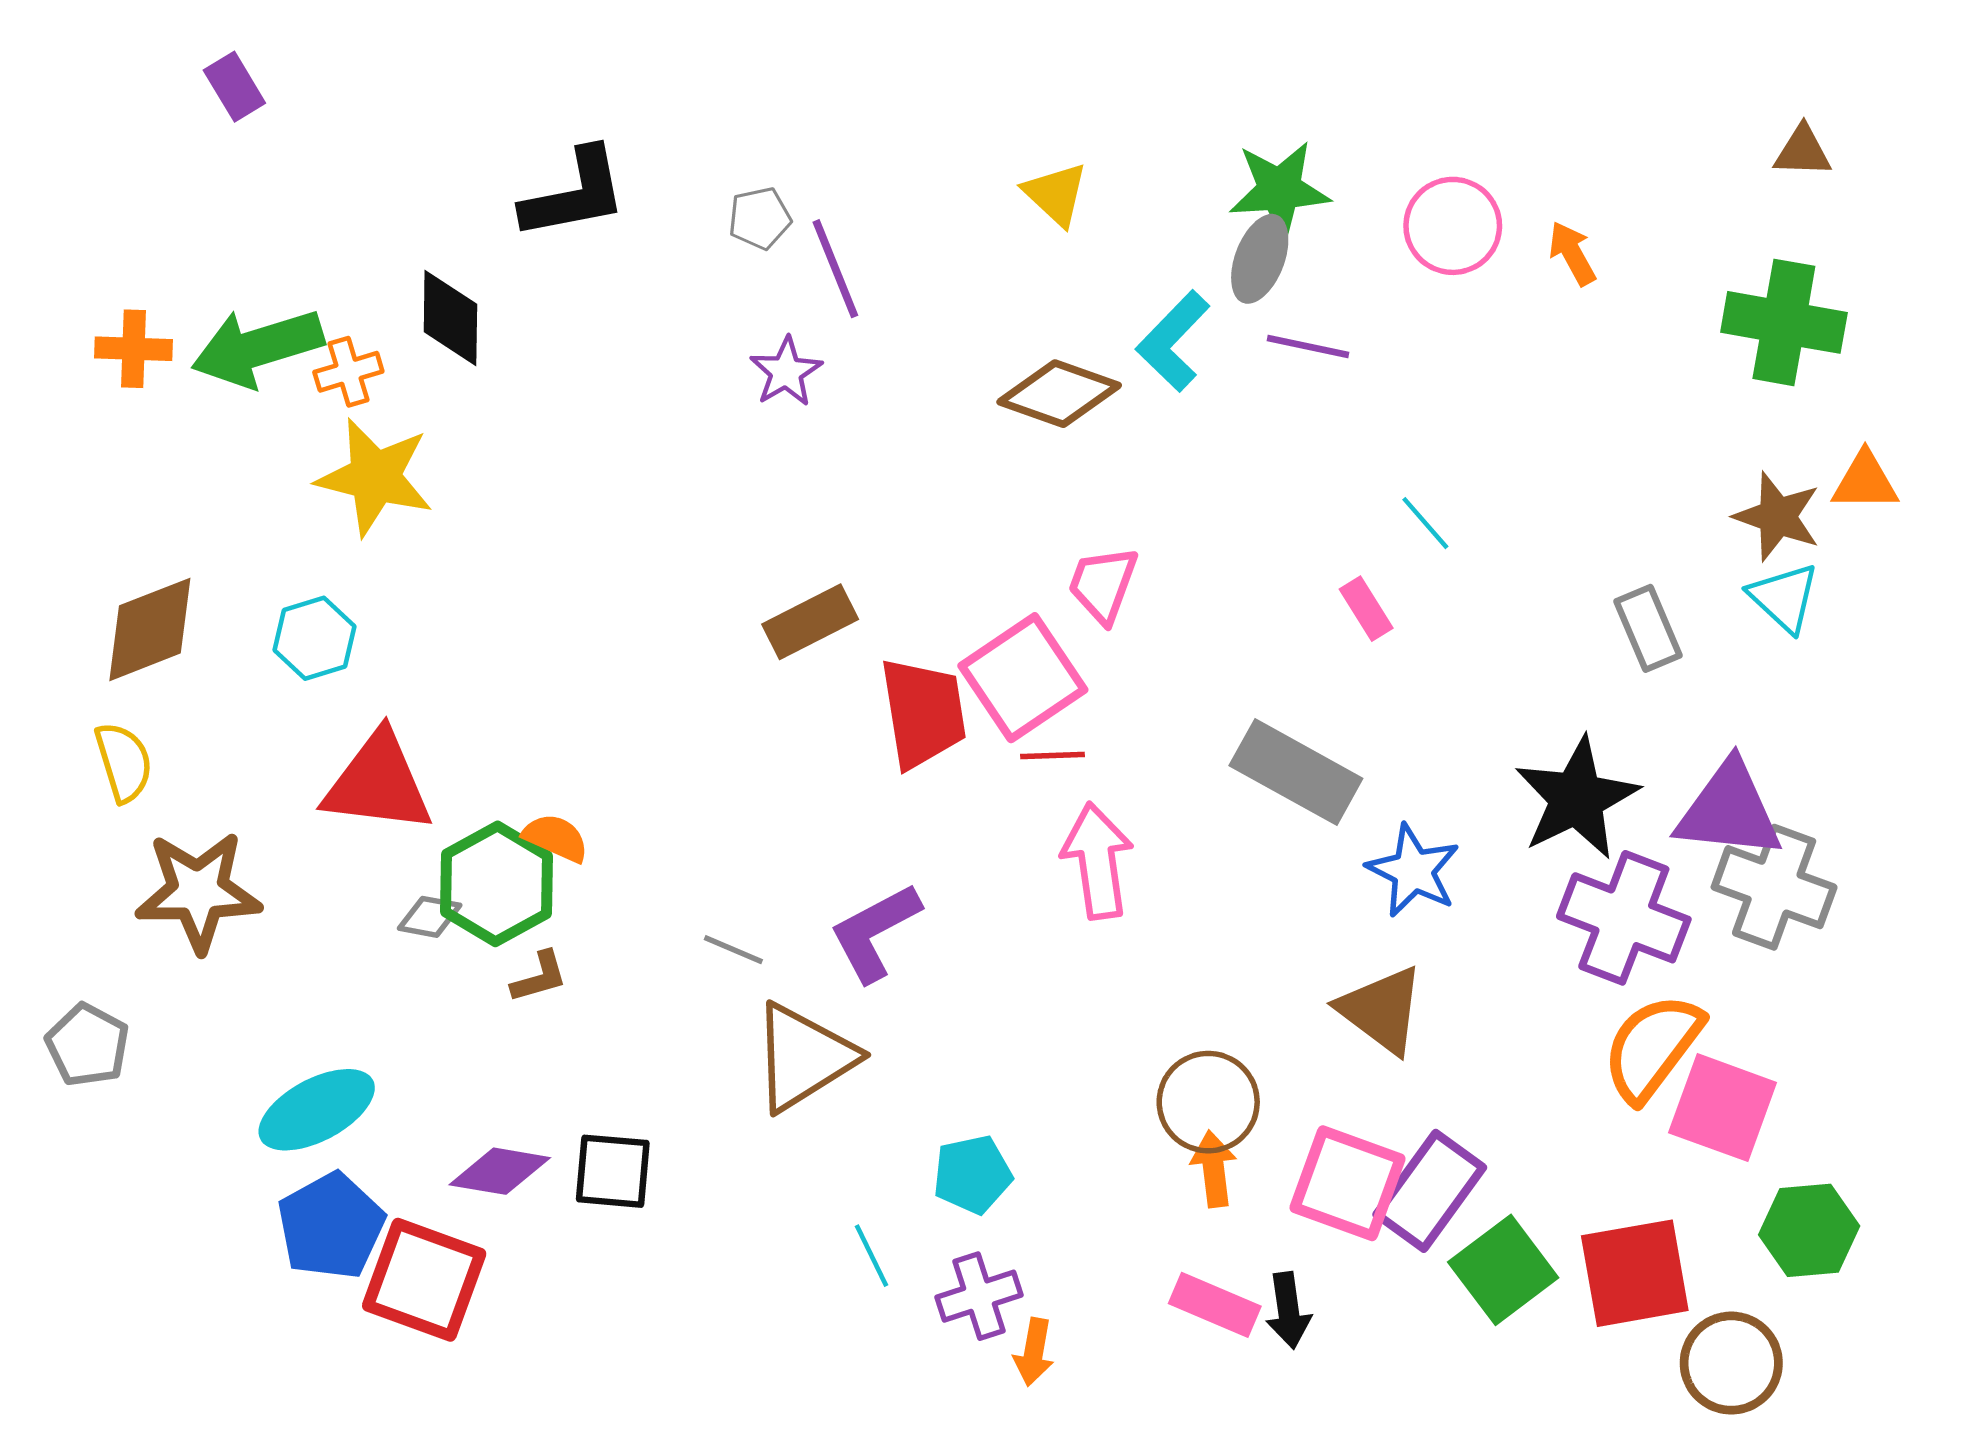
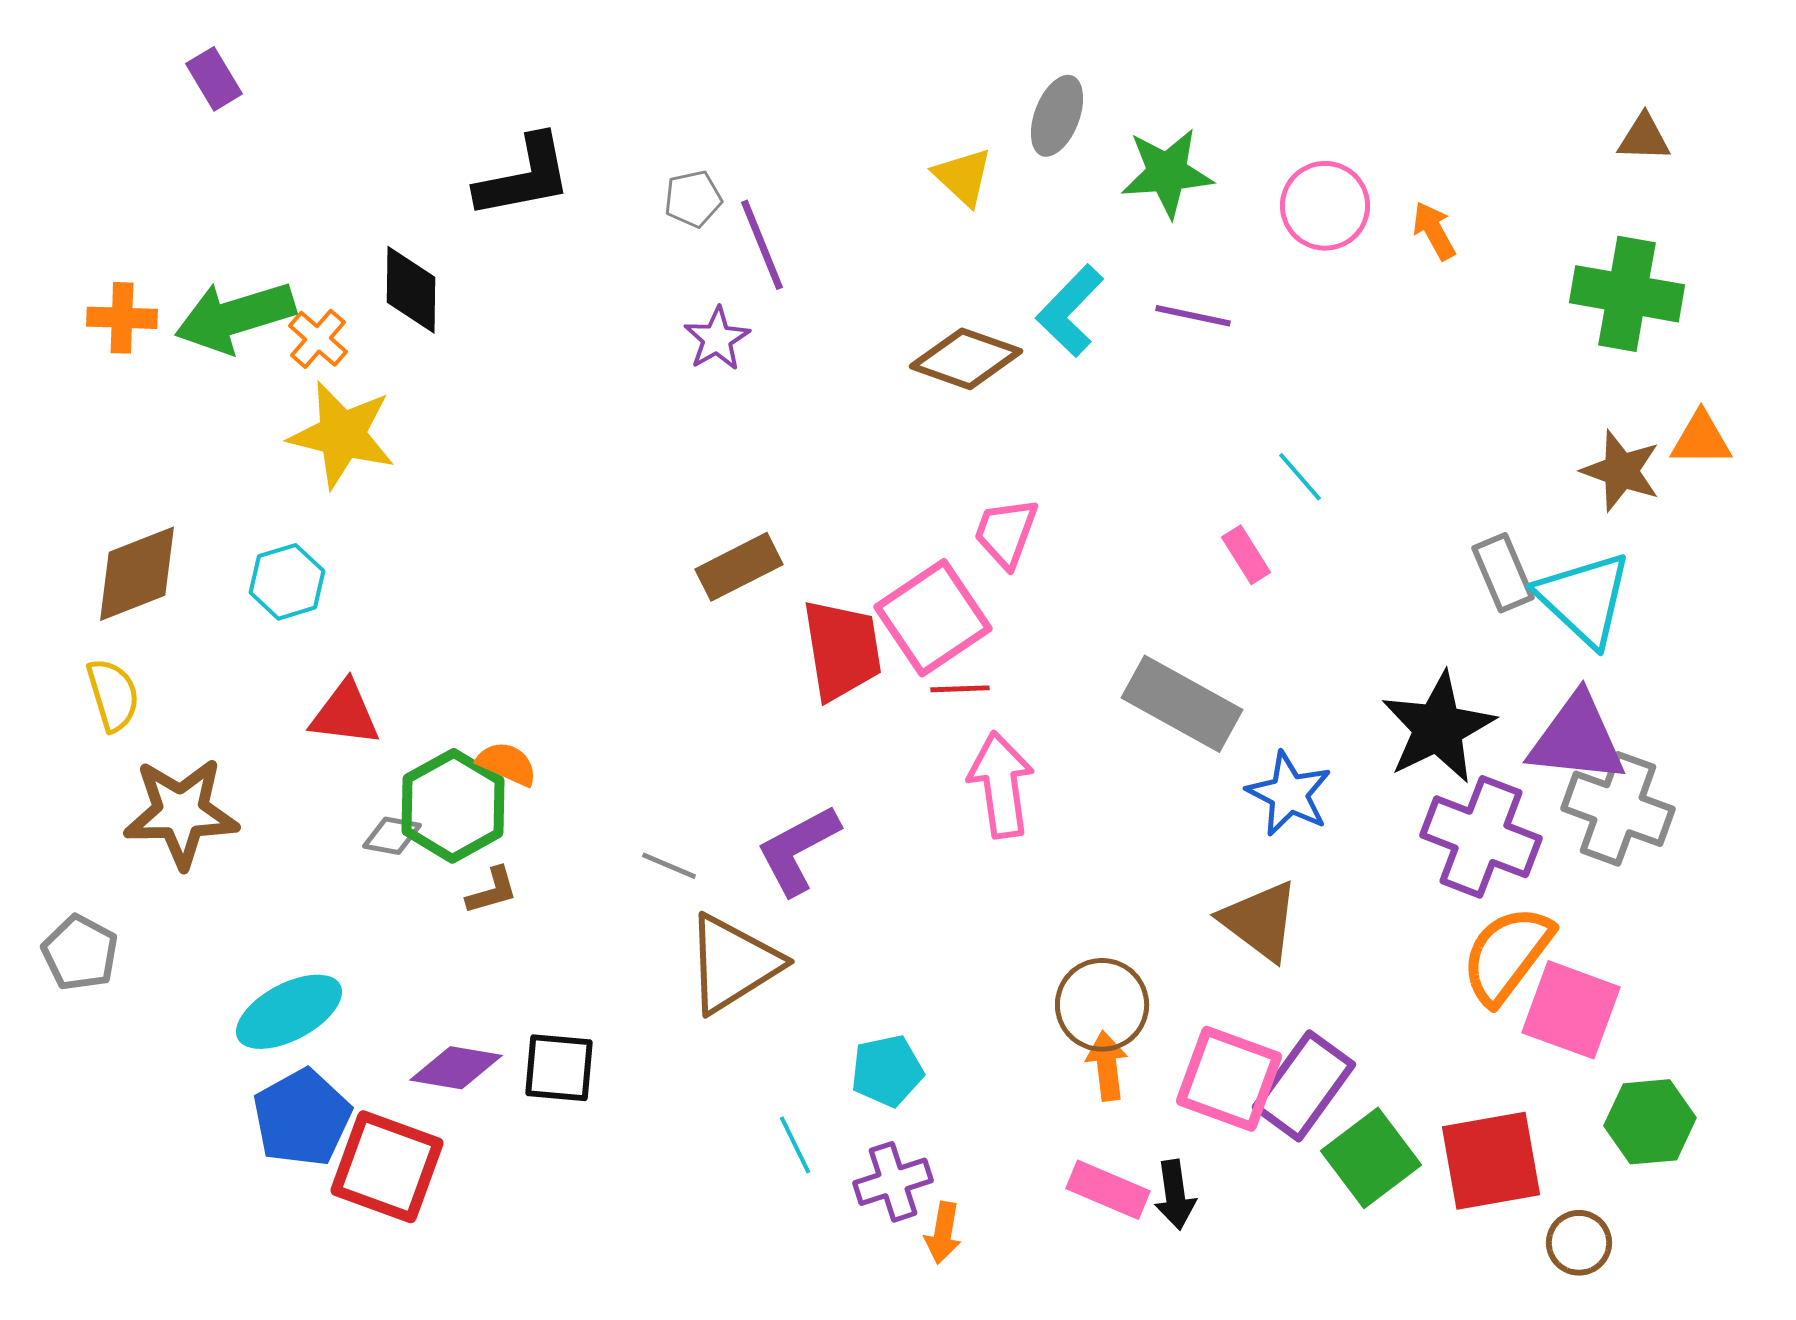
gray ellipse: (1260, 259) -> (1057, 116), moved
orange cross: (348, 372) -> (318, 339), turned -32
cyan triangle: (1784, 598) -> (1584, 599), moved, size x1.5
red triangle: (378, 783) -> (345, 714), size x0.7
brown circle: (1731, 1363) -> (1579, 1243), size x0.7

